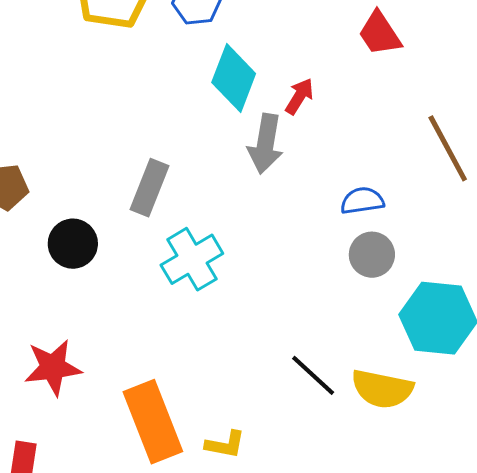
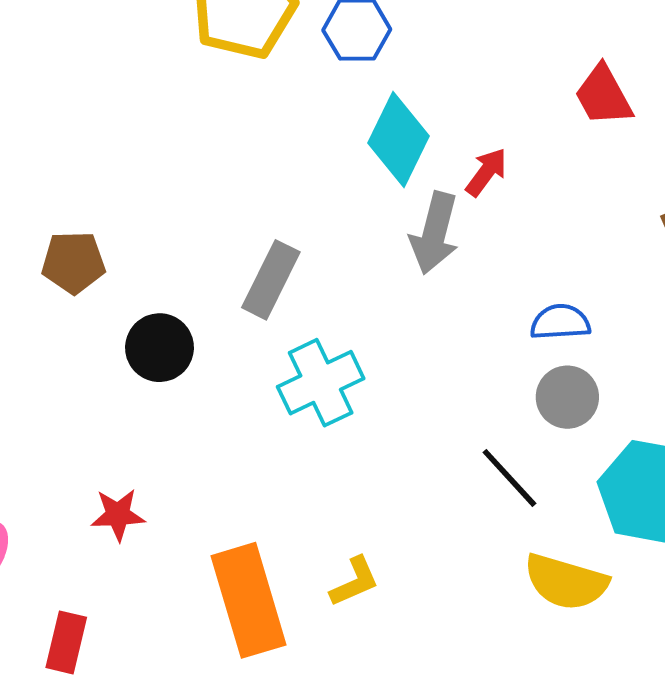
red star: (53, 367) -> (118, 515), size x0.7
black line: (313, 375) -> (509, 478), moved
yellow L-shape: (225, 444) -> (355, 582), moved, turned -39

